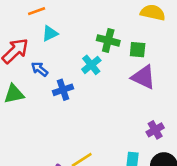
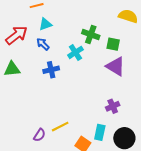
blue arrow: (40, 69) -> (43, 44), moved
purple cross: (155, 130) -> (113, 106), moved

